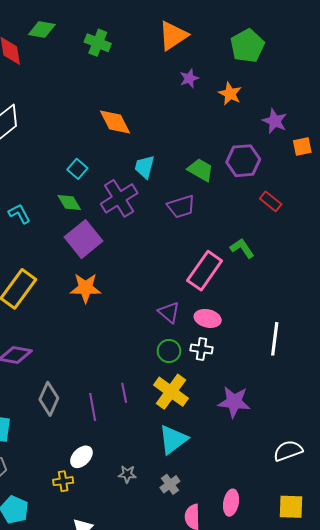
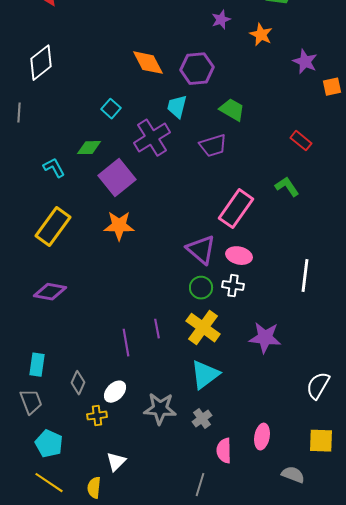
purple hexagon: (243, 161) -> (197, 69), moved
green diamond: (69, 202) -> (89, 148), moved, turned -60
cyan L-shape: (19, 214) -> (54, 168), moved
green L-shape: (242, 248) -> (287, 187), moved
purple triangle: (169, 312) -> (201, 250), size x1.4
gray diamond: (49, 399) -> (78, 383), moved, size x0.7
white semicircle: (288, 451) -> (318, 386), turned -40
gray star: (127, 474) -> (160, 409), size x1.8

